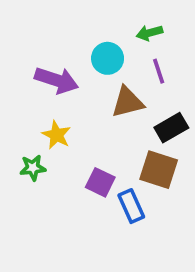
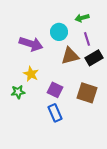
black rectangle: (171, 128) -> (94, 58), moved
purple square: (100, 182) -> (55, 90), moved
blue rectangle: (131, 206) -> (55, 113), moved

